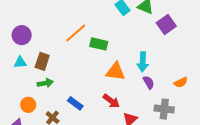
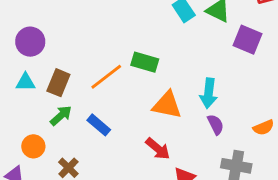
purple square: (166, 24) -> (247, 40), turned -36
orange line: (76, 33) -> (106, 77), moved
green arrow: (45, 83) -> (61, 116), turned -35
blue rectangle: (75, 103) -> (99, 125), moved

